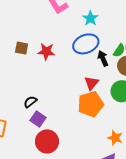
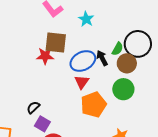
blue ellipse: (86, 44) -> (83, 61), moved
brown square: (22, 48) -> (56, 42), moved, size x1.6
red triangle: (91, 83) -> (82, 82), moved

